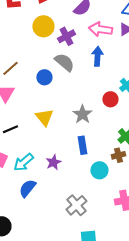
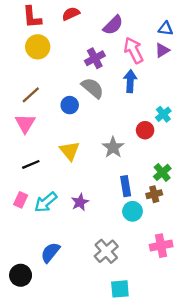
yellow circle: (43, 26) -> (38, 47), moved
pink arrow: (100, 29) -> (134, 50), turned 55
blue rectangle: (82, 145) -> (126, 186), moved
blue semicircle: (27, 188) -> (50, 252), moved

